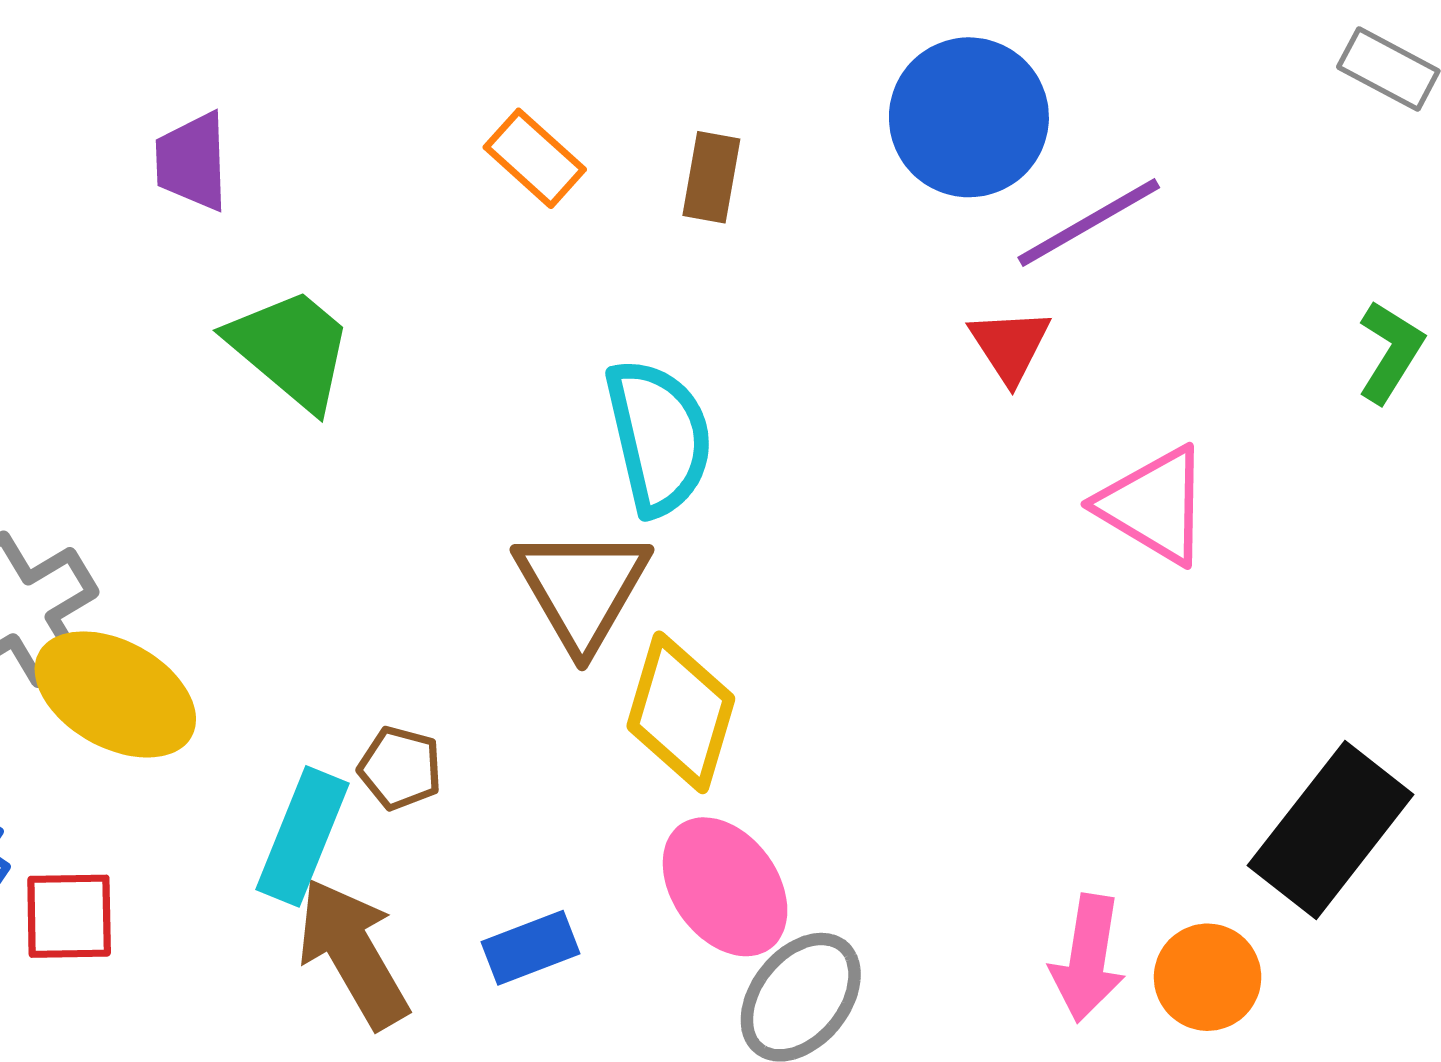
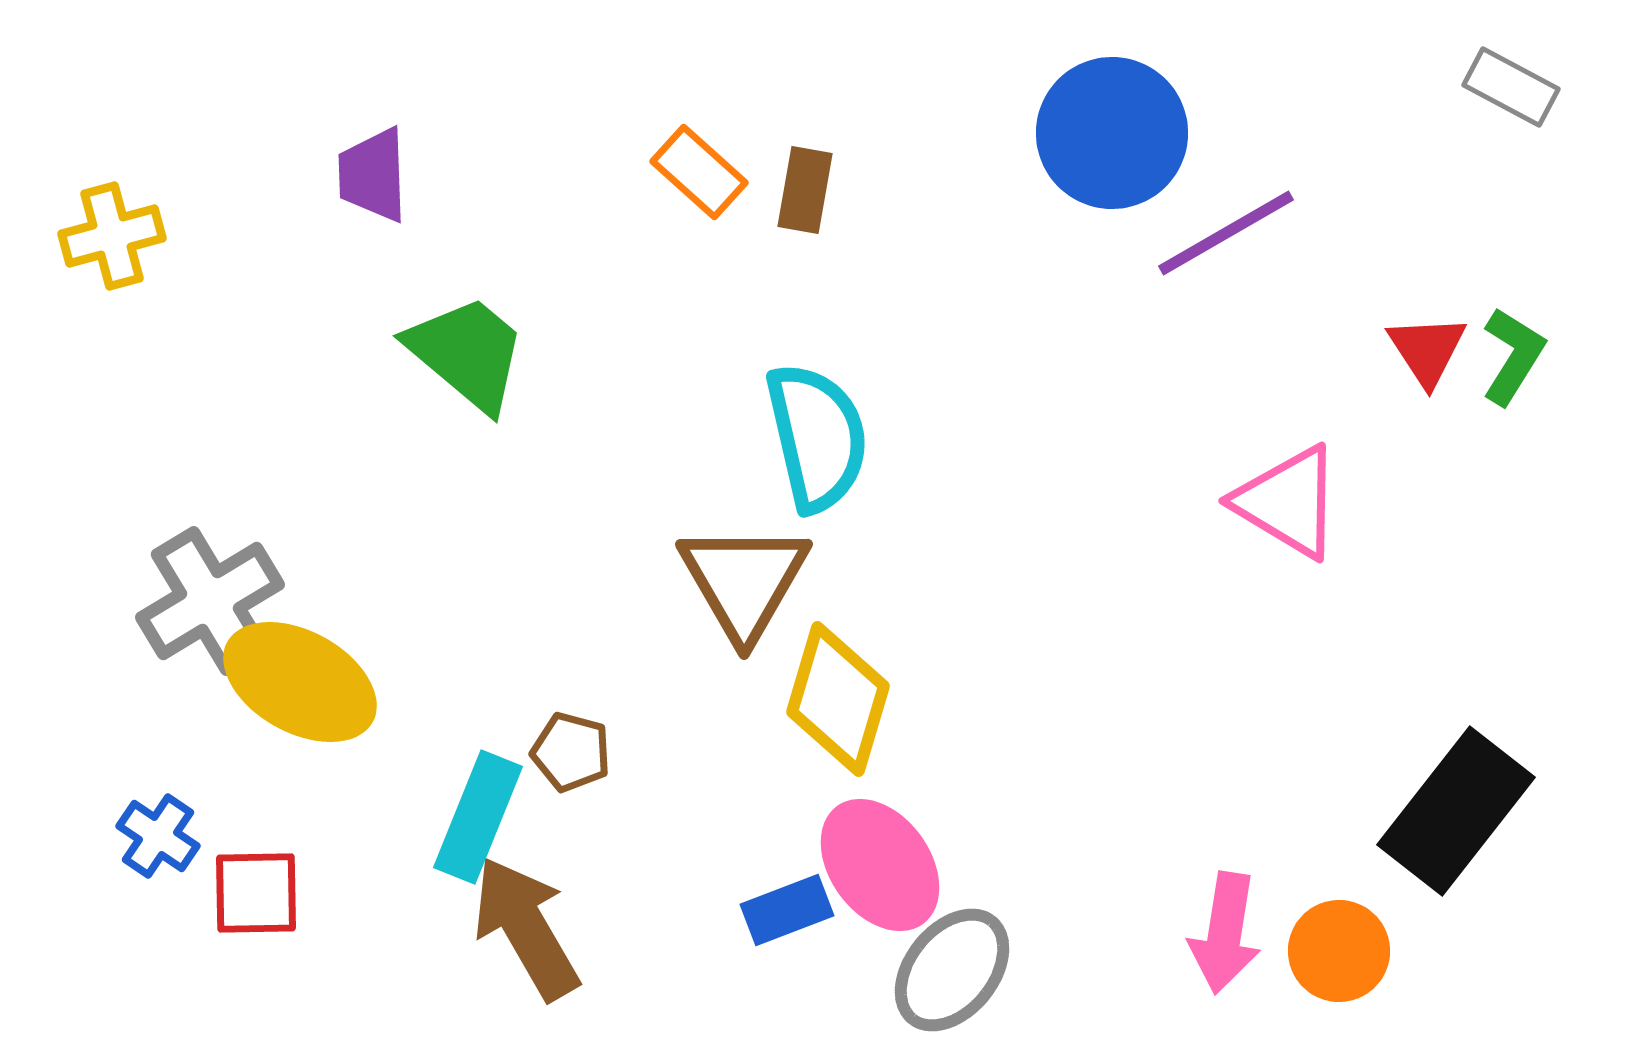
brown rectangle: (711, 177) -> (805, 190), moved
red triangle: (1010, 345) -> (1427, 350), moved
blue rectangle: (531, 948) -> (787, 910), moved

